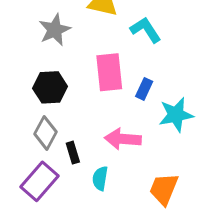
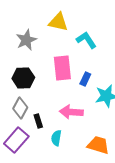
orange trapezoid: (164, 189) -> (98, 145), turned 85

